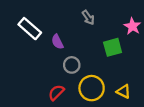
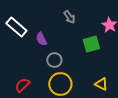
yellow circle: (92, 88) -> (60, 84), moved
red semicircle: (56, 93) -> (22, 85), moved

